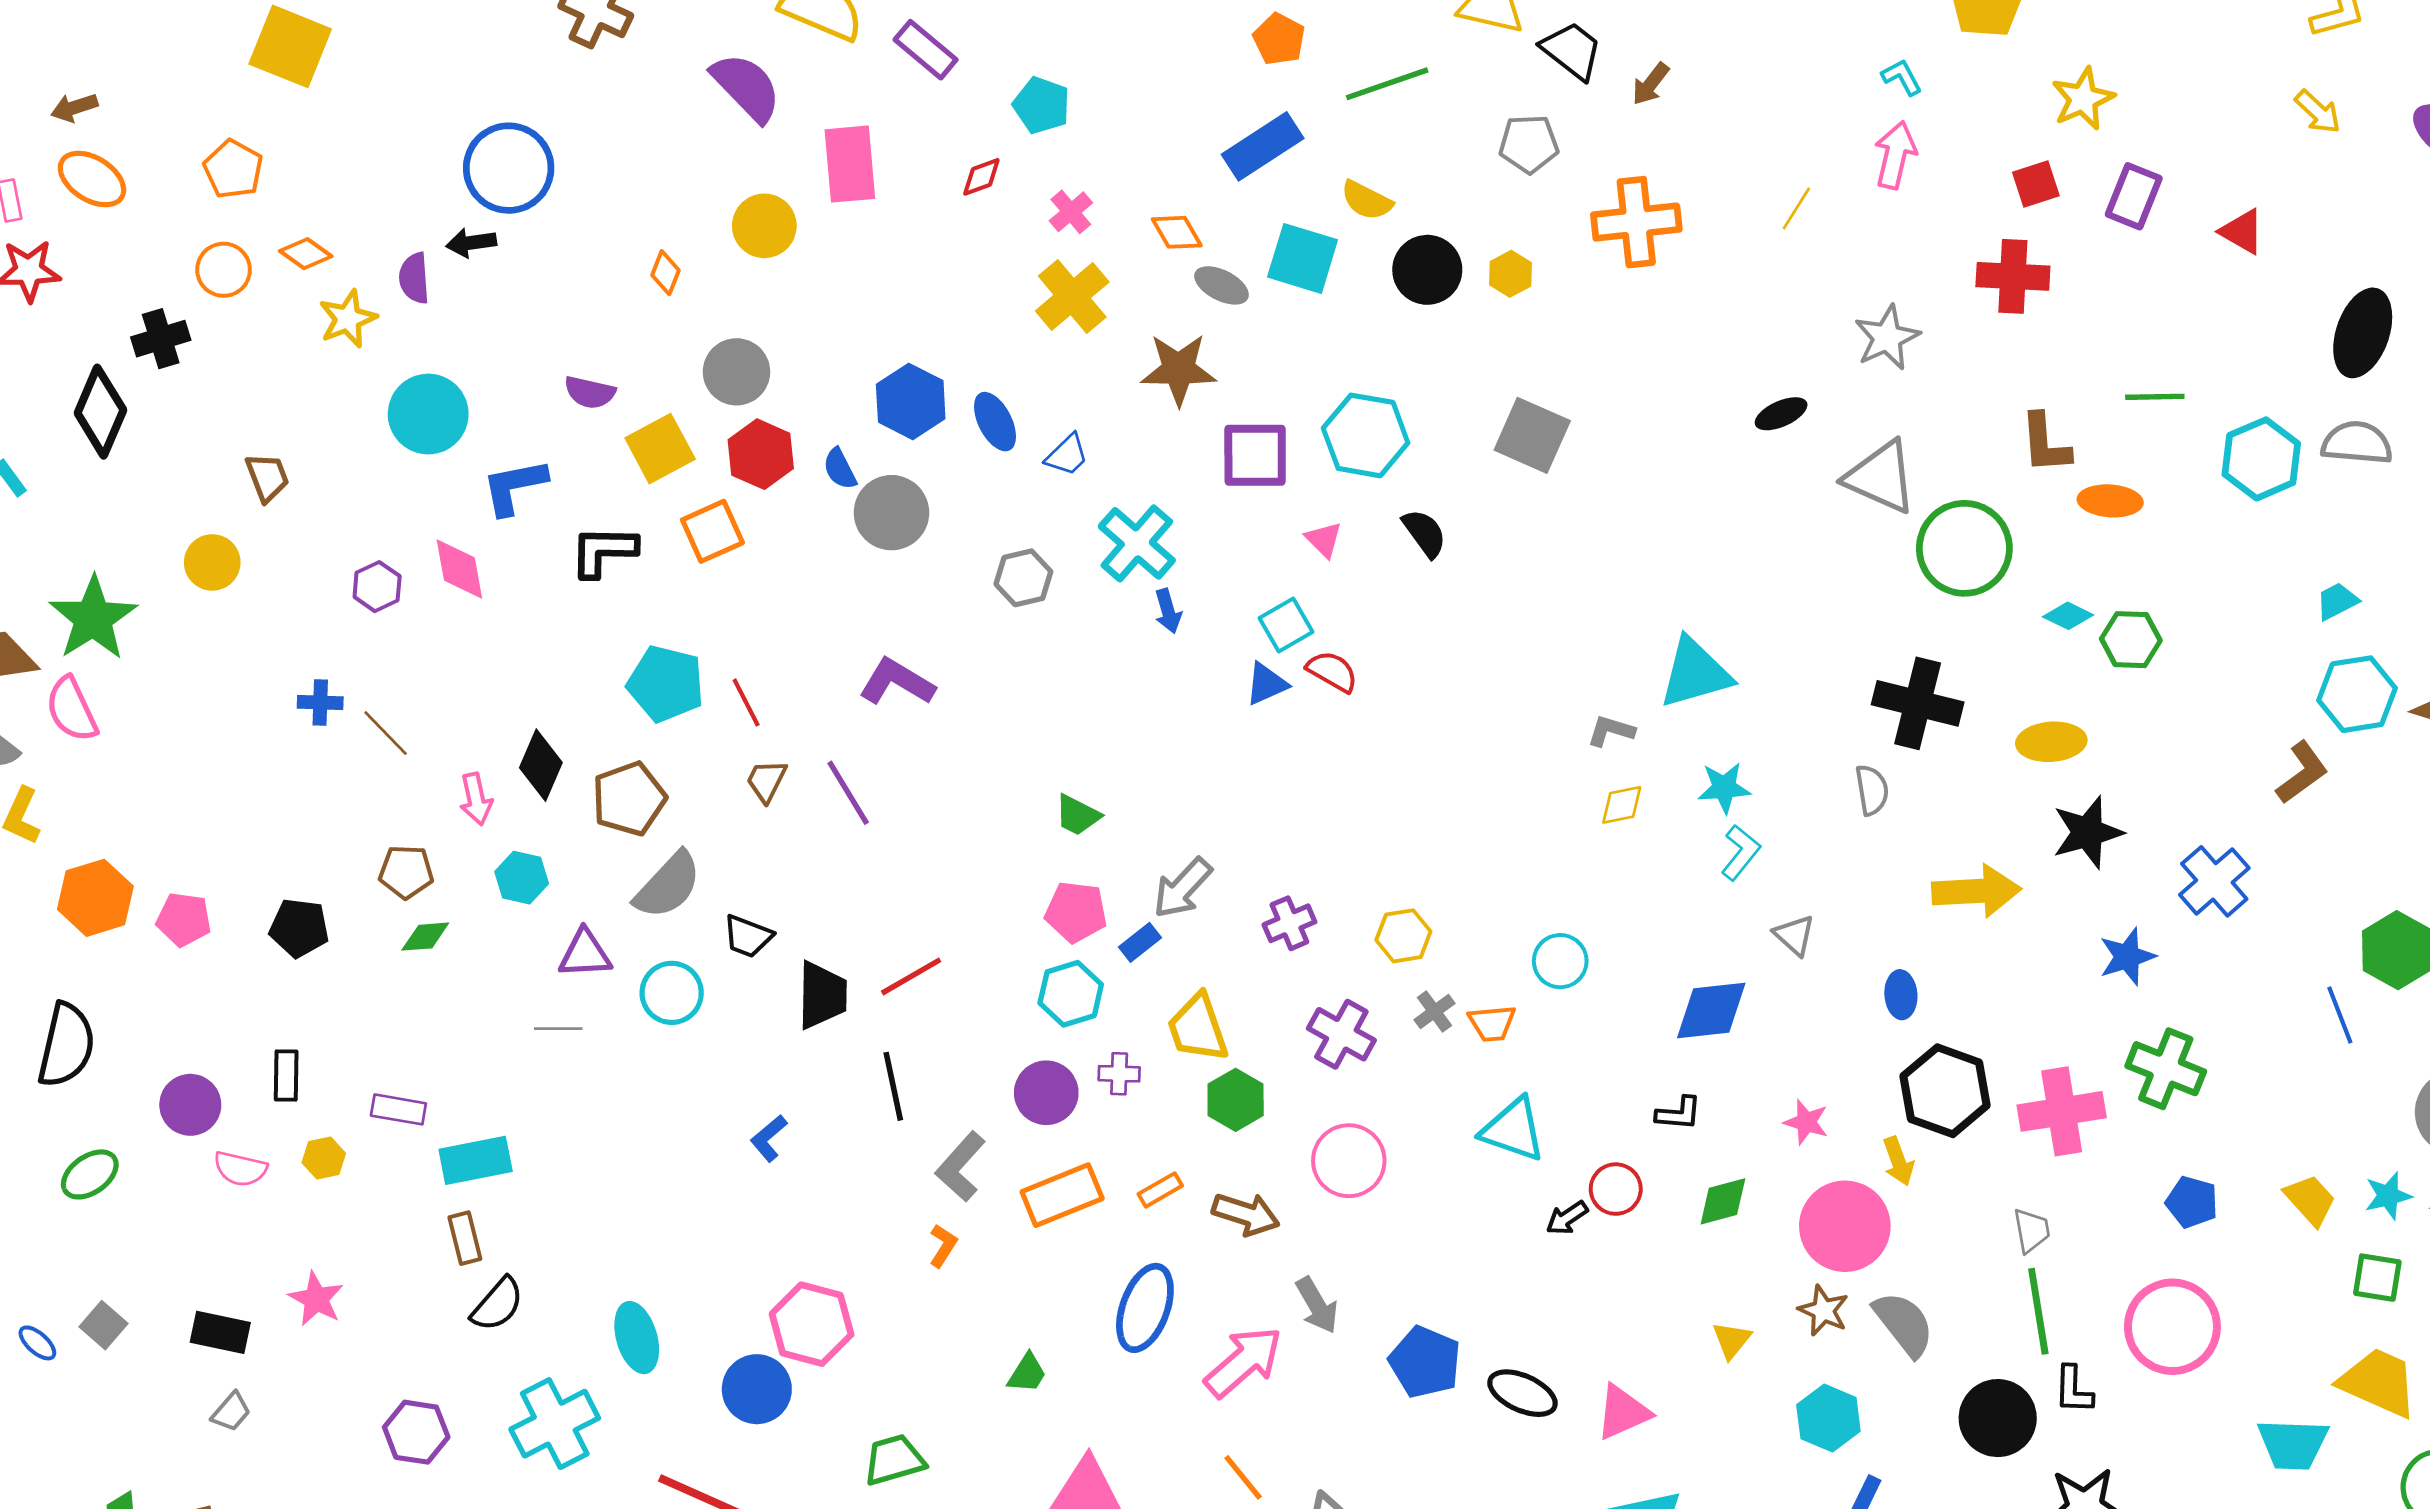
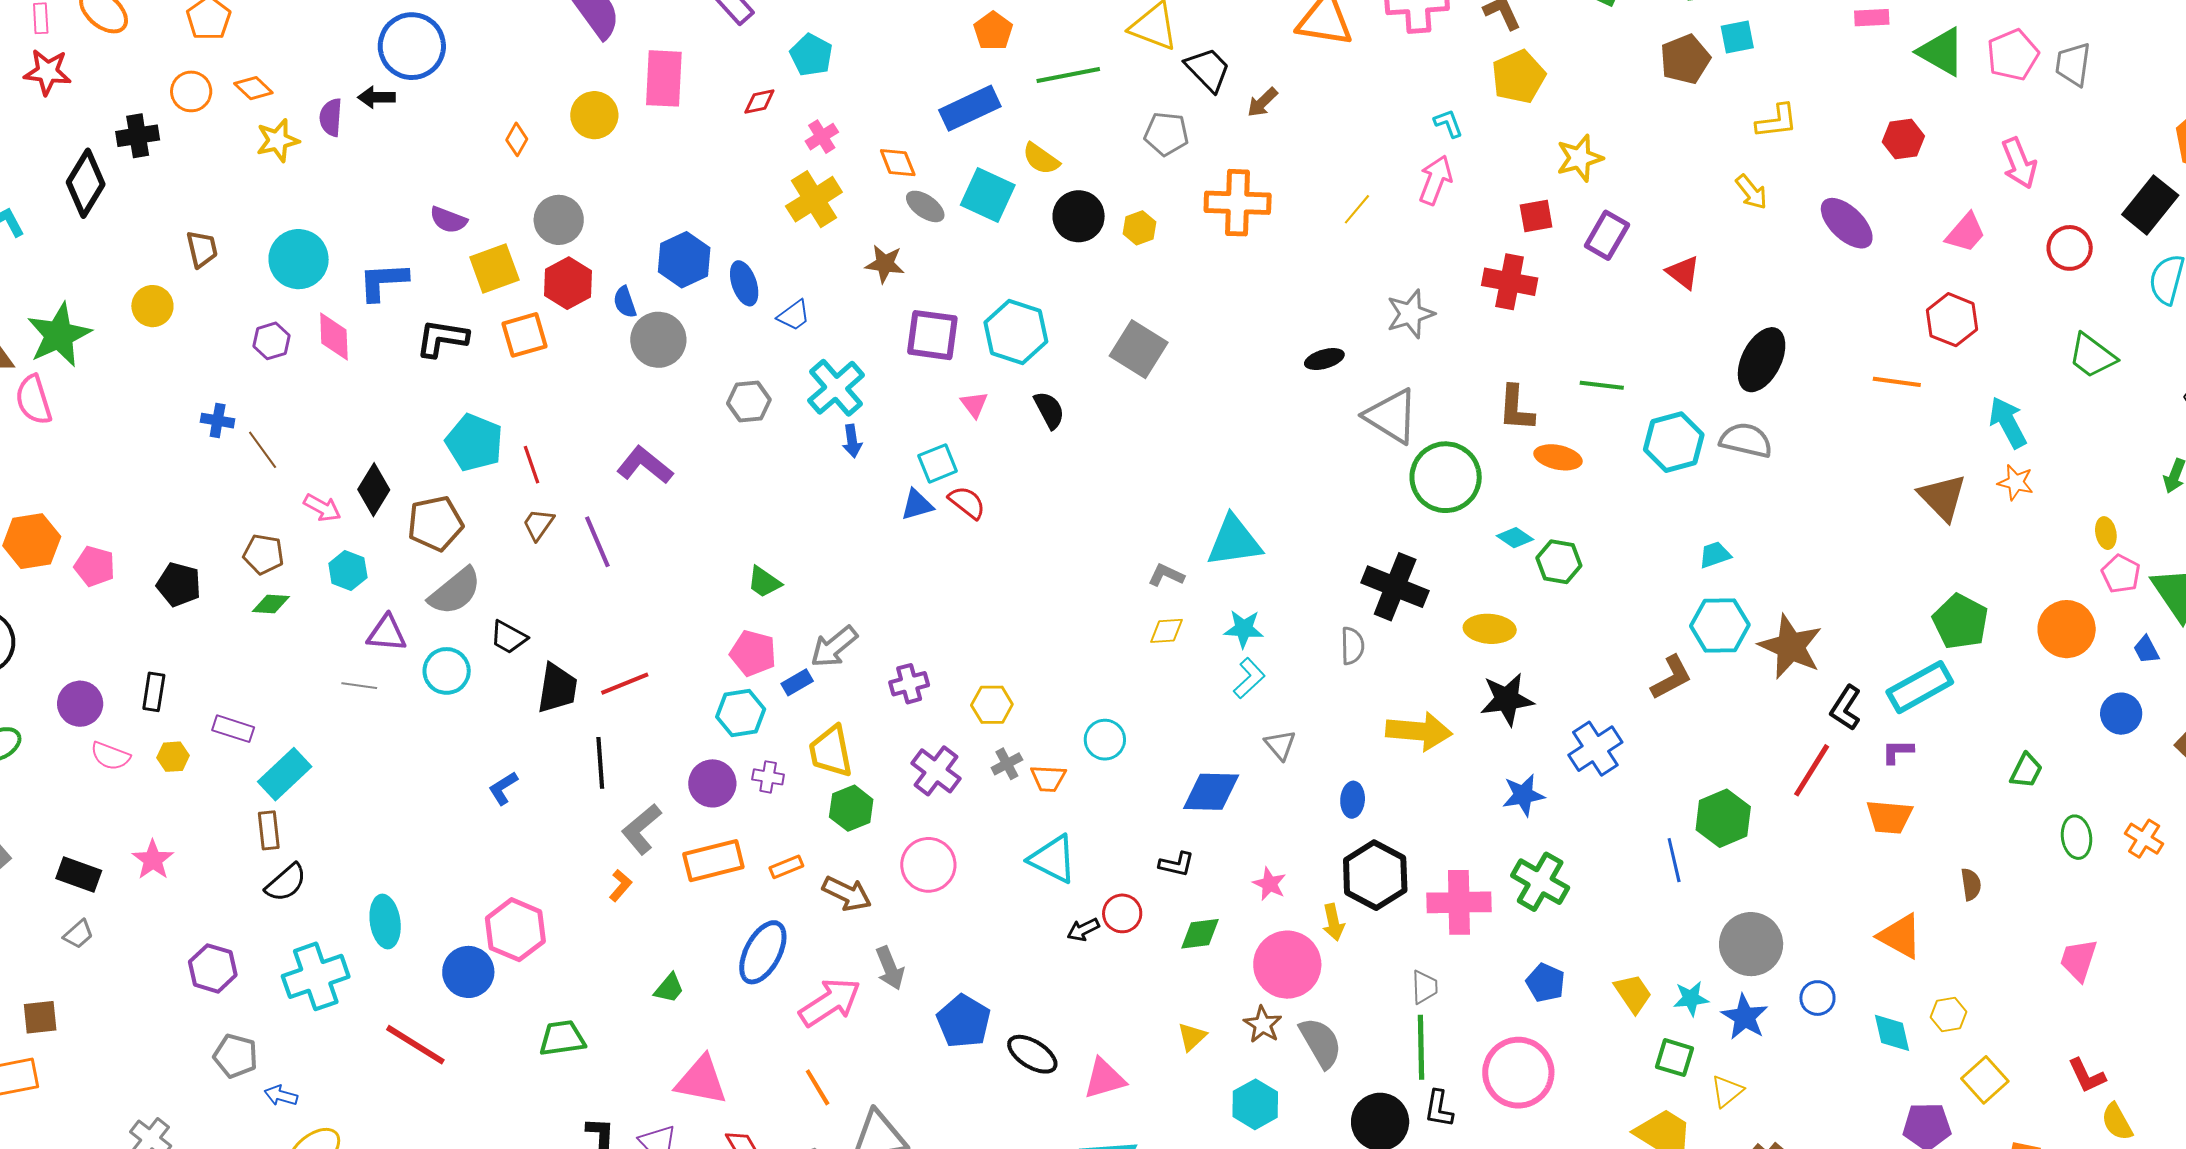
brown star: (1179, 369) -> (885, 264), size x0.7
cyan circle: (428, 414) -> (299, 259), moved
pink arrow: (476, 799) -> (322, 508), turned -57
cyan rectangle: (476, 1160) -> (285, 774), turned -40

